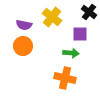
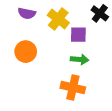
purple semicircle: (24, 25) -> (27, 13), moved
purple square: (80, 34) -> (78, 35), moved

